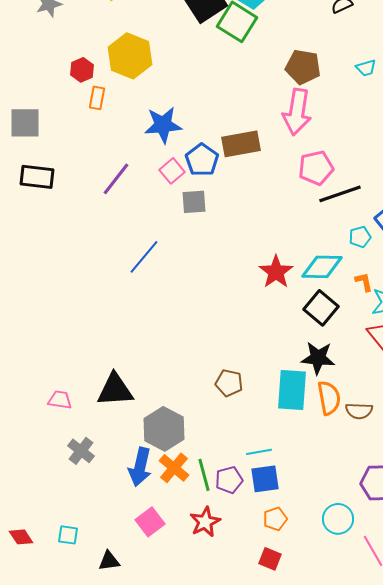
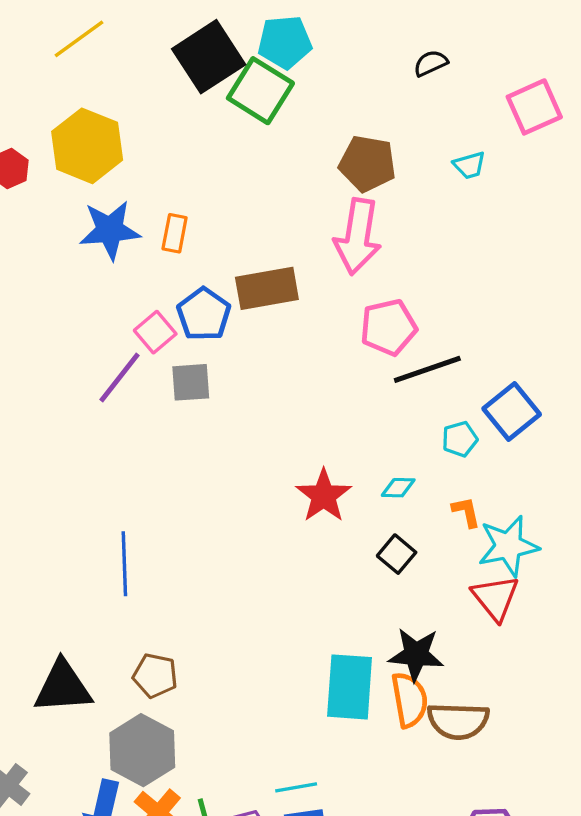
orange rectangle: (97, 98) -> (175, 233), moved
blue star: (163, 125) -> (110, 230), moved
purple line: (116, 179) -> (120, 377), moved
blue line: (144, 257) -> (124, 564), moved, turned -42
cyan diamond: (322, 267) -> (398, 488), size x0.5
black square: (321, 308) -> (397, 554), size x0.7
black star: (318, 358) -> (416, 655), moved
brown pentagon: (229, 383) -> (155, 676), moved
brown semicircle: (359, 411) -> (458, 721), size x1.4

